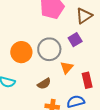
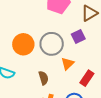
red rectangle: (87, 80) -> (87, 78), turned 42
brown semicircle: (44, 84) -> (43, 78), turned -80

